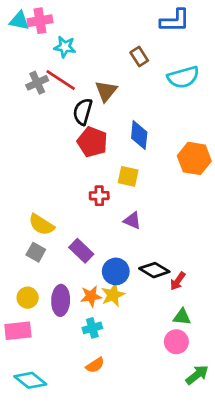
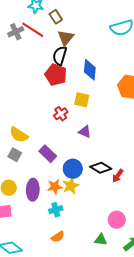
brown rectangle: (139, 56) -> (56, 17), moved
black semicircle: (83, 112) -> (60, 56), moved
red cross: (99, 196) -> (61, 114), turned -32
green triangle: (182, 317) -> (101, 240), moved

